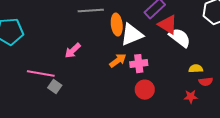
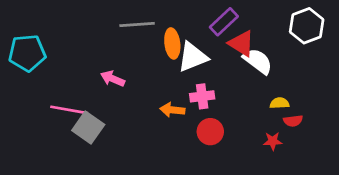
pink arrow: (73, 51) -> (113, 79), turned 66
orange arrow: (118, 61) -> (172, 110), moved, turned -138
gray square: (55, 87) -> (88, 128), size x1.6

